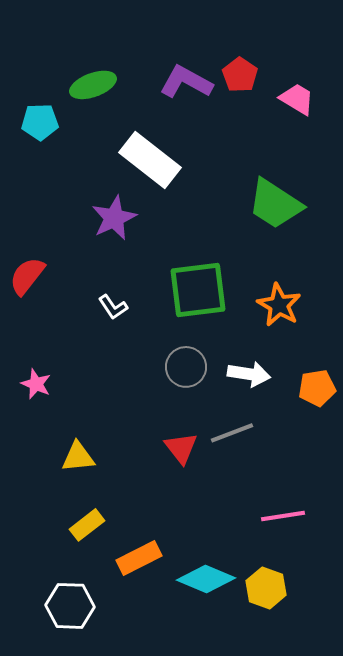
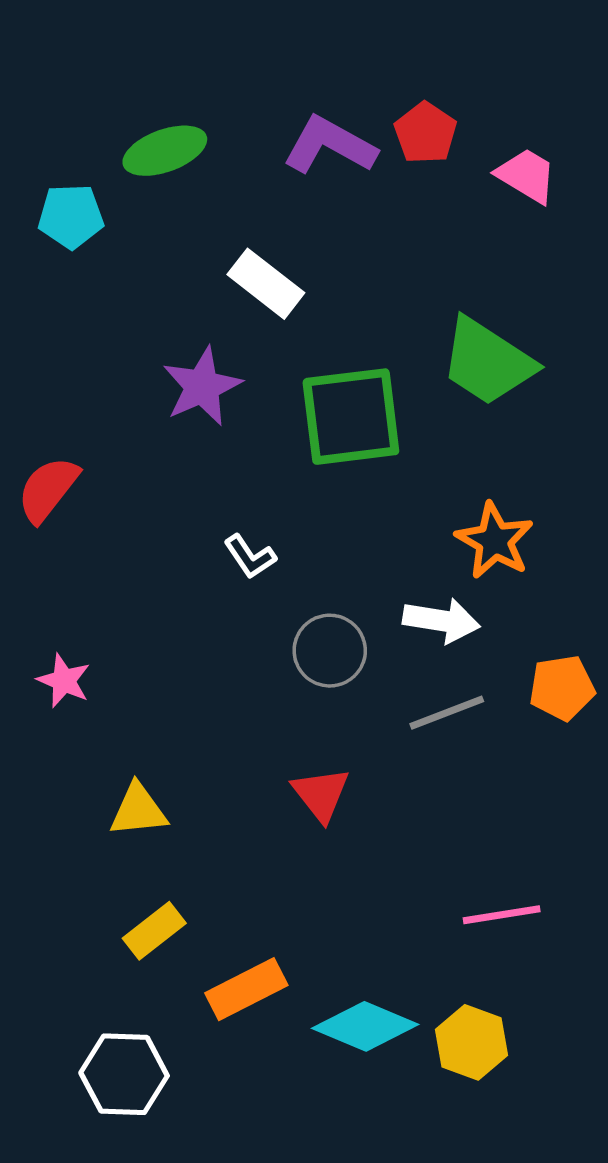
white rectangle: (150, 160) -> (266, 284), size x0.7
green square: (198, 290) -> (351, 417), moved
white L-shape: (113, 307) -> (250, 557), moved
white arrow: (249, 374) -> (441, 620), moved
gray line: (232, 433) -> (447, 713), moved

